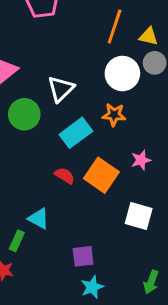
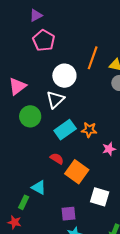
white circle: (122, 73) -> (64, 76), moved
orange star: (114, 115) -> (89, 130), moved
orange square: (101, 175) -> (77, 172), moved
white square: (139, 216) -> (100, 197), moved

